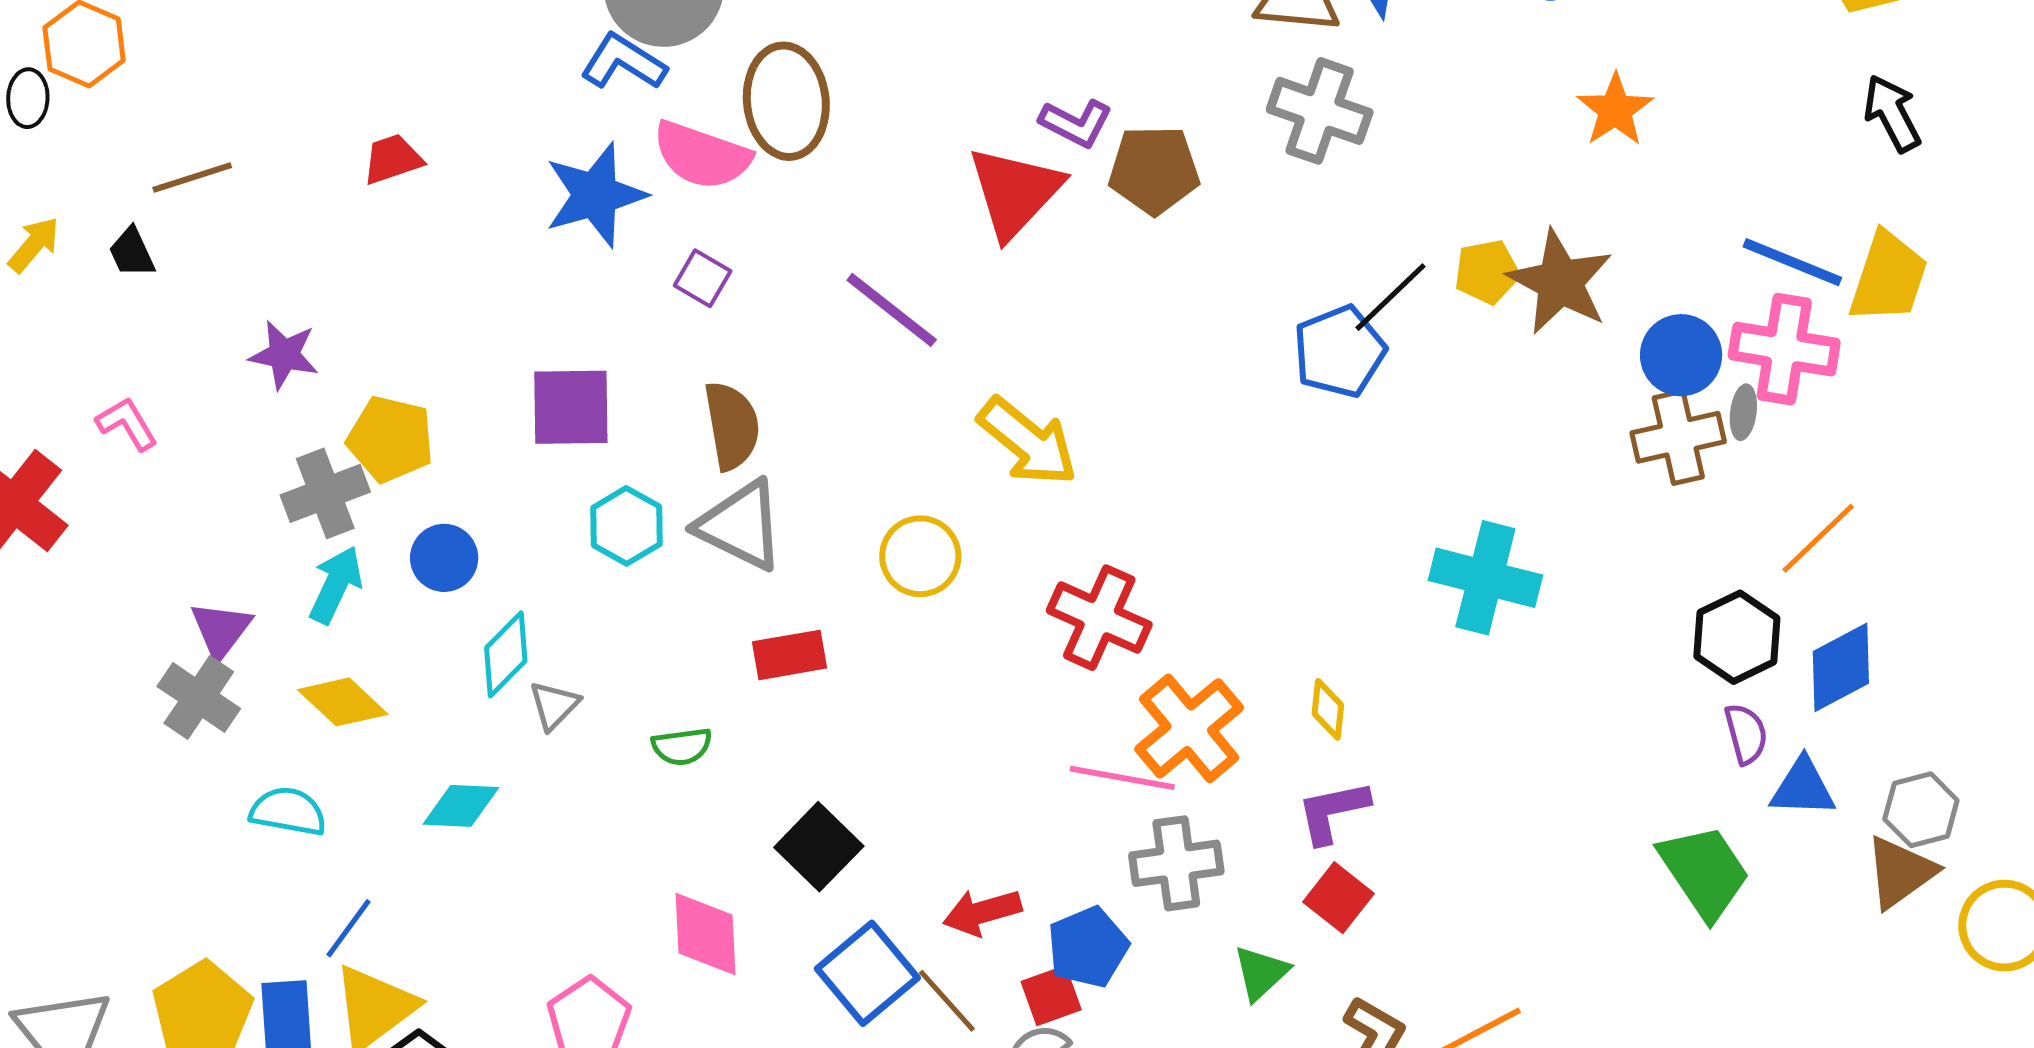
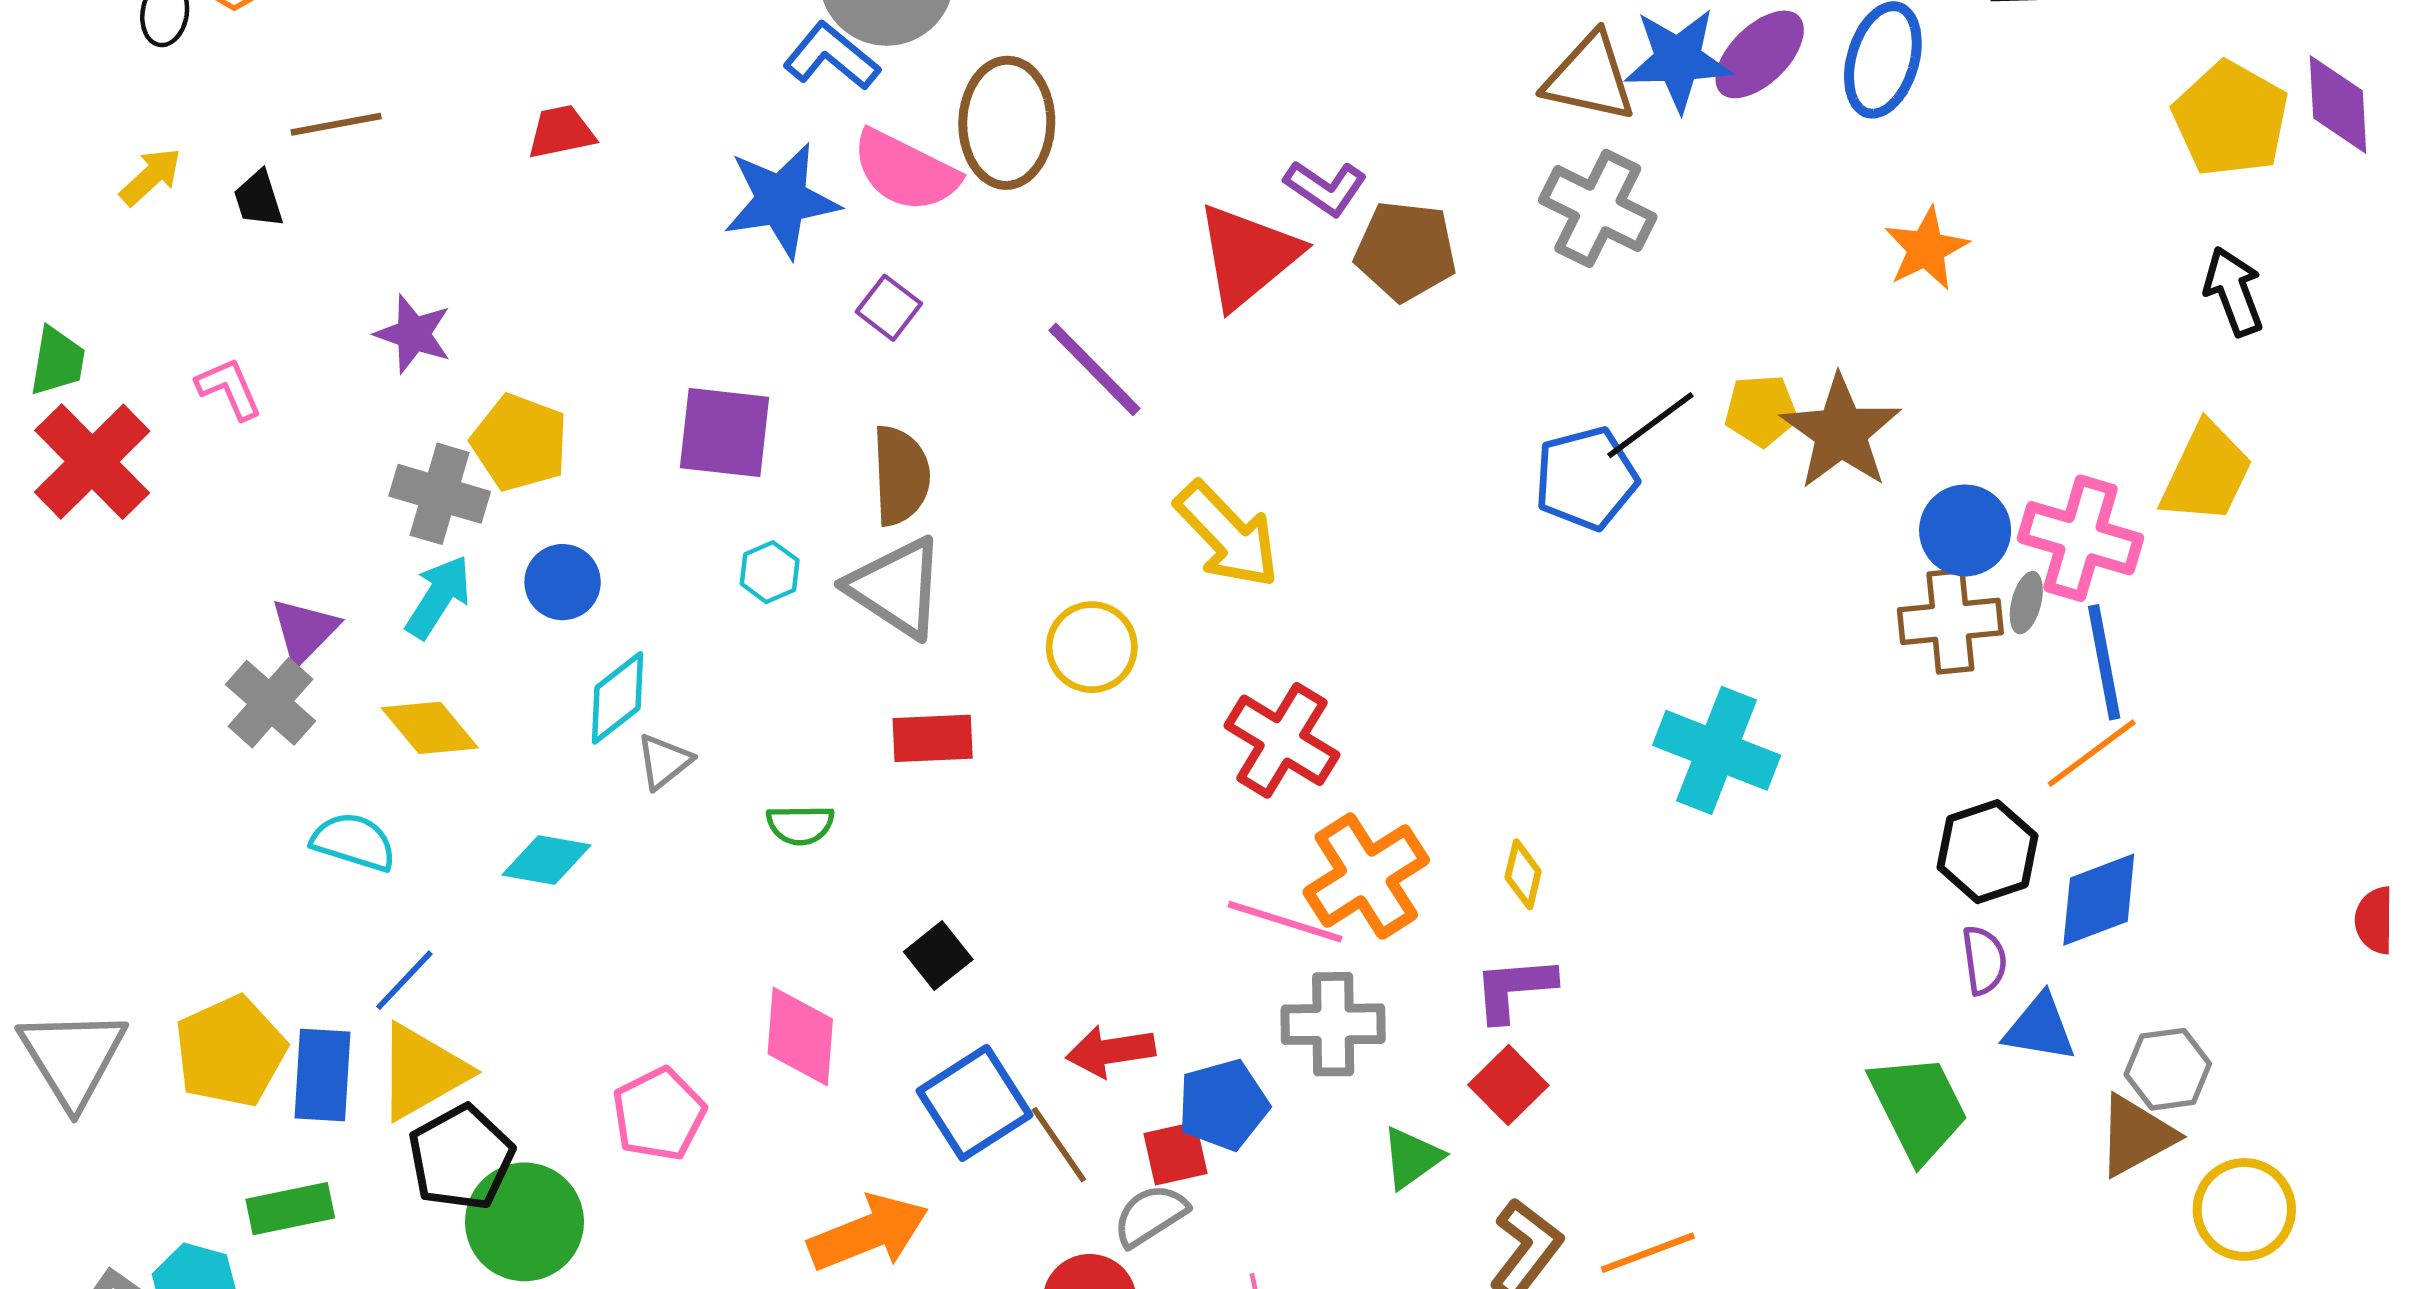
blue line: (1792, 262) -> (2104, 662), moved, turned 50
gray cross: (325, 493) -> (440, 494), turned 30
cyan hexagon: (626, 526) -> (770, 572), size x0.7
black square: (819, 847) -> (938, 956), size x0.7

